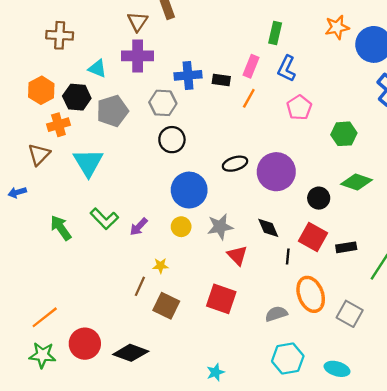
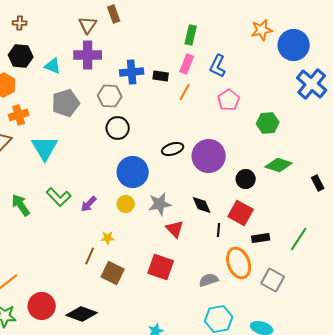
green rectangle: (275, 33) -> (191, 35), moved
brown cross: (60, 35) -> (20, 23), moved, size x0.6
black hexagon: (77, 97) -> (21, 56), moved
black rectangle: (346, 247) -> (261, 238), moved

